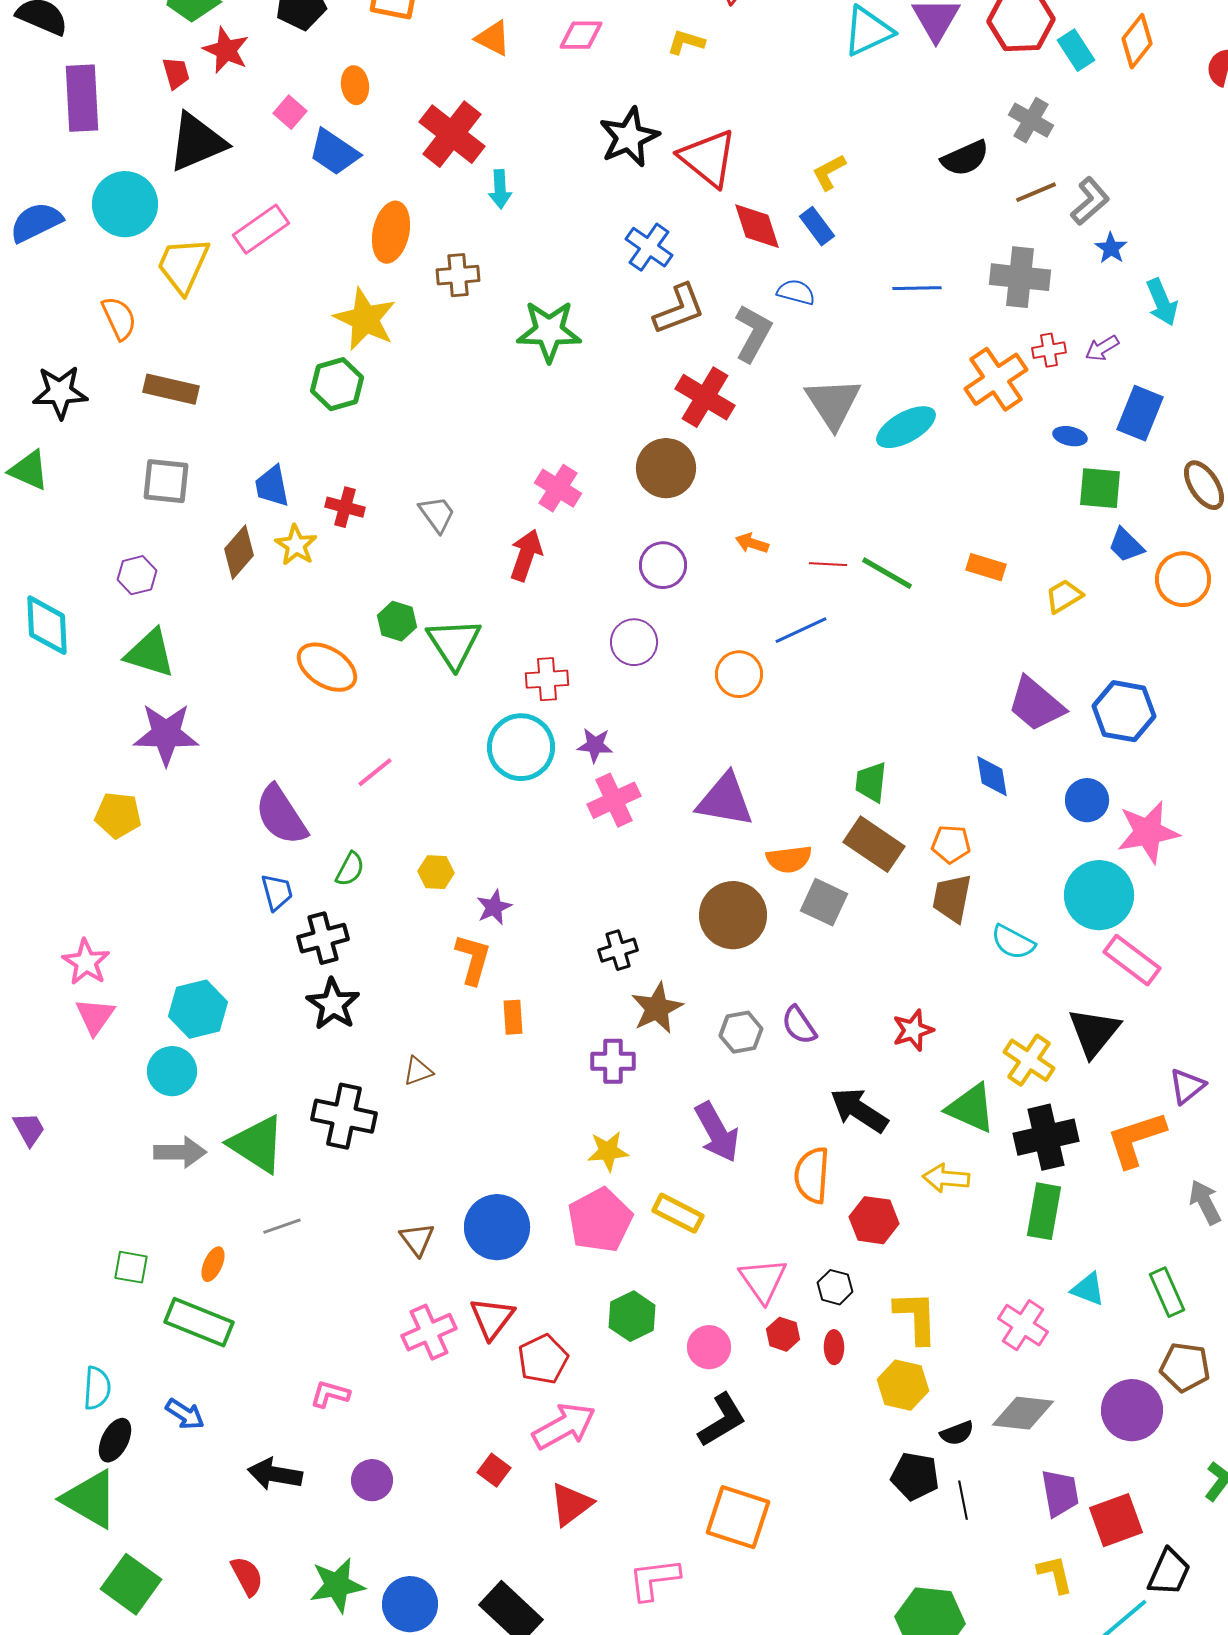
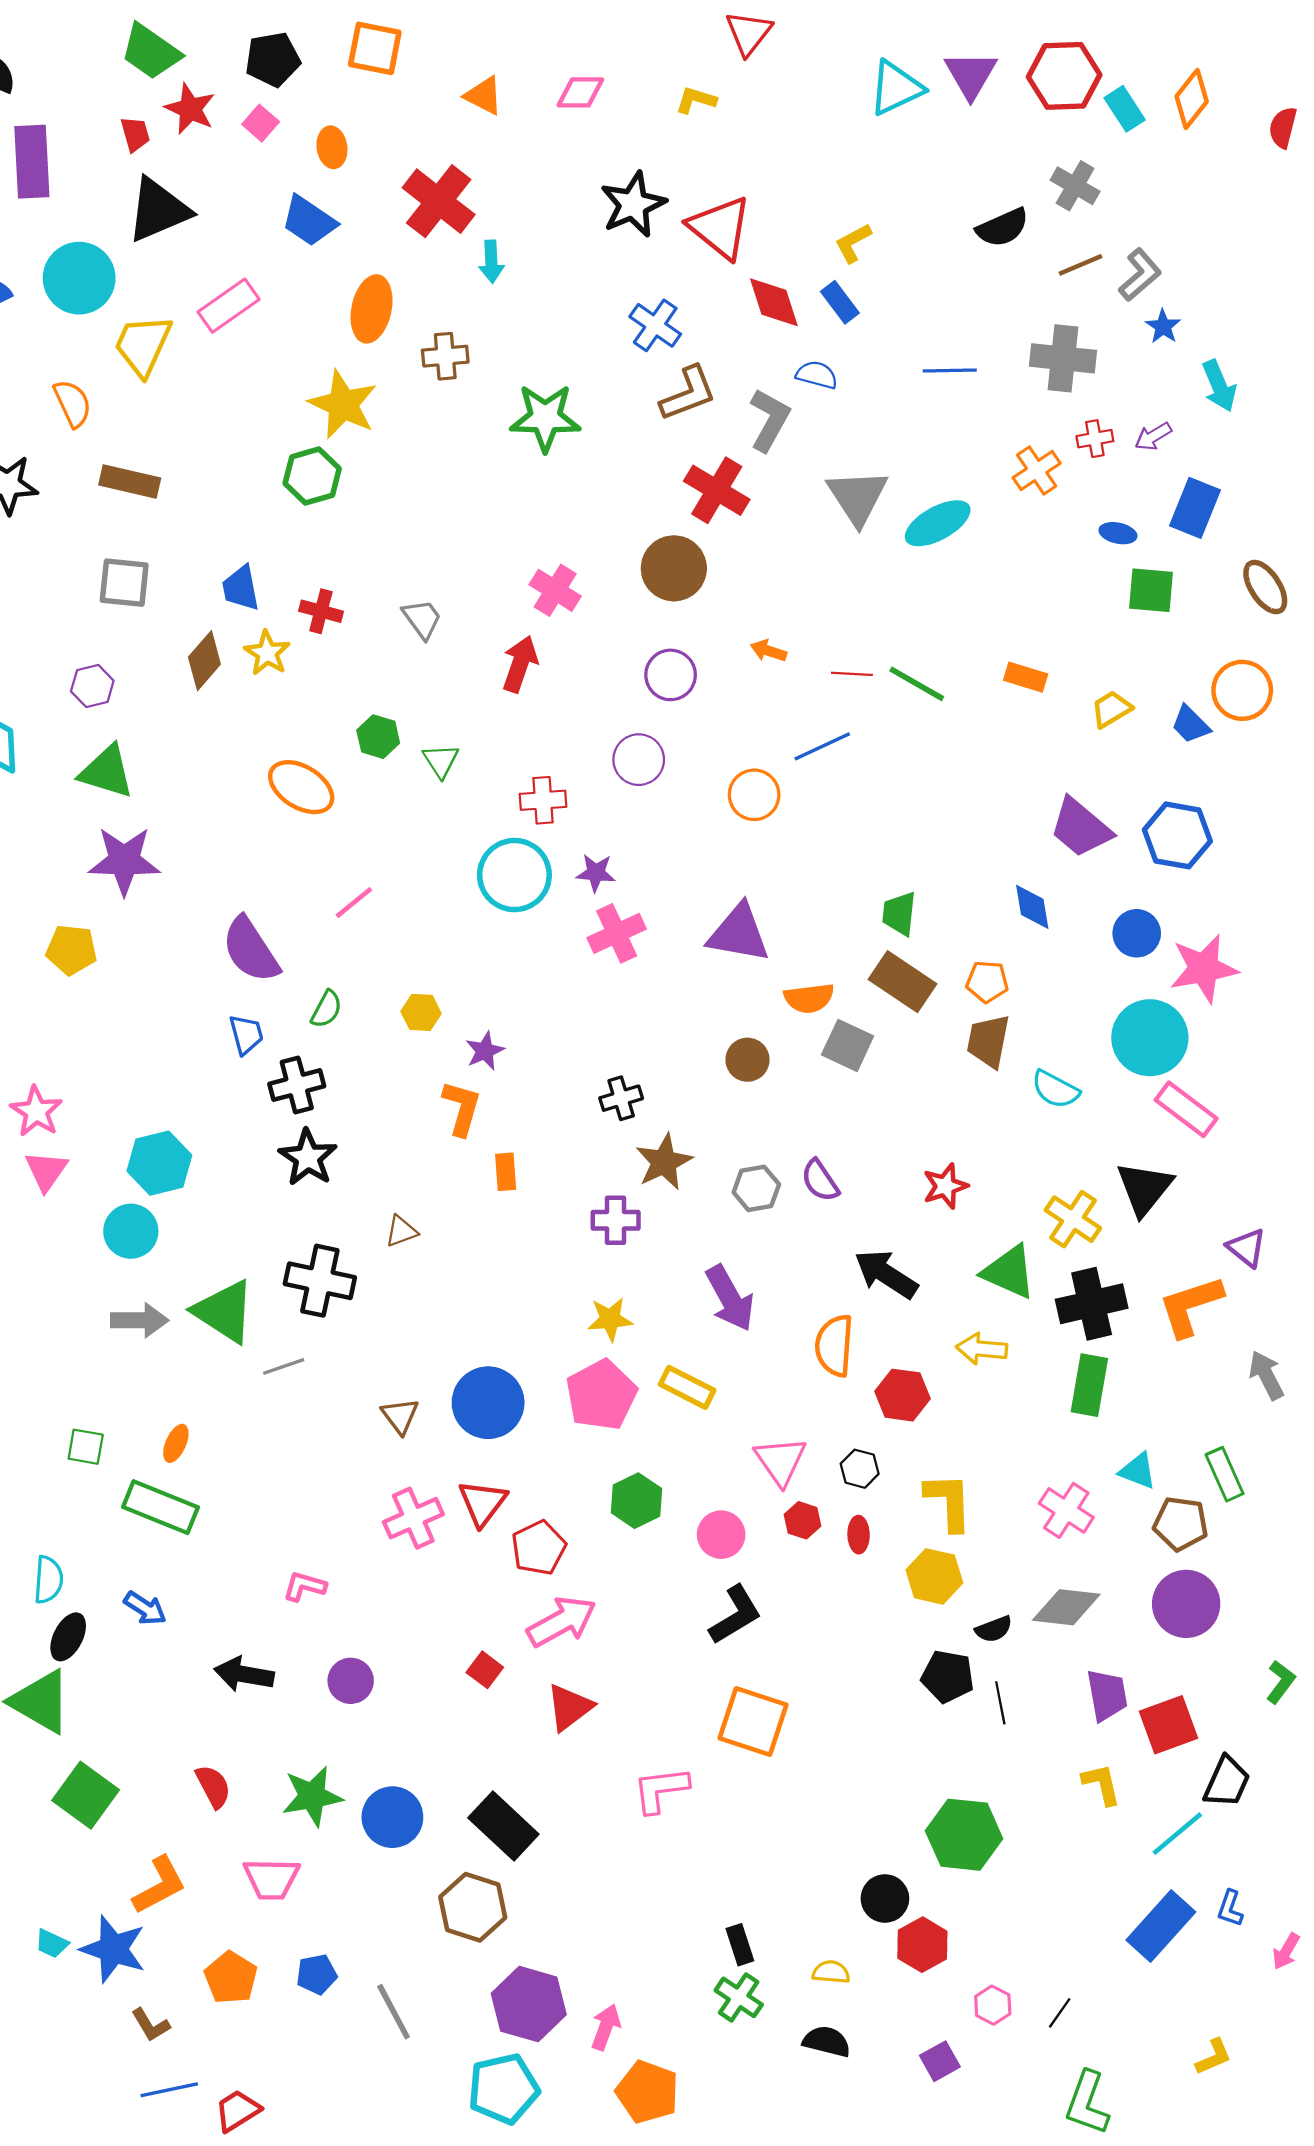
pink square: (290, 112) -> (261, 123), moved
orange cross: (996, 379) -> (1037, 470), size x0.7
blue trapezoid: (1126, 545) -> (1191, 724), moved
green triangle: (454, 643) -> (441, 761), size x0.6
brown circle: (733, 915) -> (748, 1060), size x0.6
purple triangle: (1187, 1086) -> (1247, 1248), turned -42
gray line: (282, 1226) -> (284, 1366), moved
brown pentagon: (1185, 1367) -> (1181, 1524), moved

